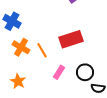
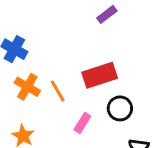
black circle: (85, 72) -> (120, 108), moved

